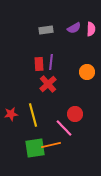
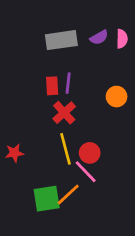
gray rectangle: (46, 30) -> (61, 40), size x1.6
red circle: (75, 114) -> (90, 153), moved
yellow line: (33, 115) -> (65, 149), moved
orange line: (51, 145) -> (68, 195), turned -30

